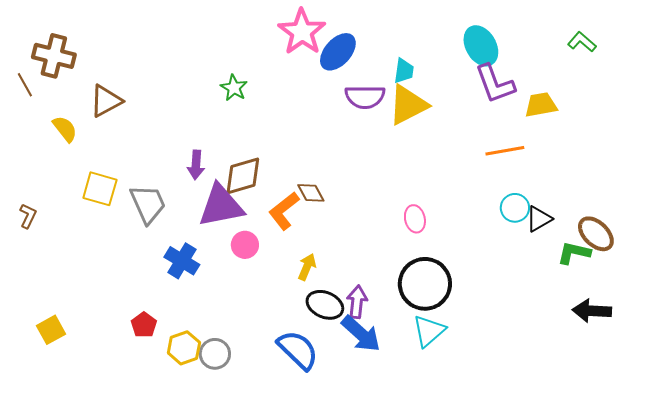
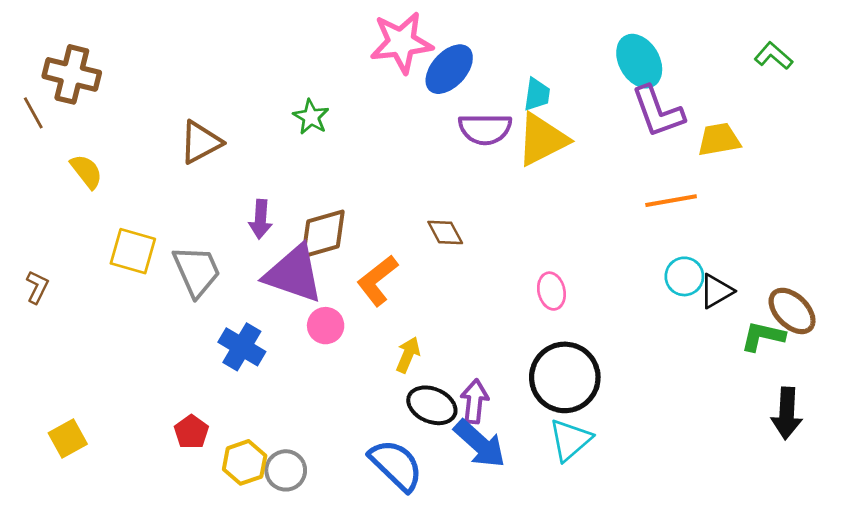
pink star: (302, 32) -> (401, 43), turned 30
brown triangle: (106, 101) -> (201, 142), moved
brown diamond: (311, 193) -> (445, 233), moved
purple triangle: (221, 206) -> (294, 274), turned 30
black arrow: (592, 311) -> (787, 413), turned -90

